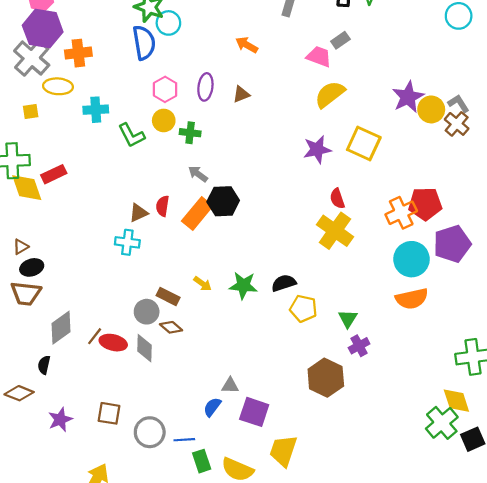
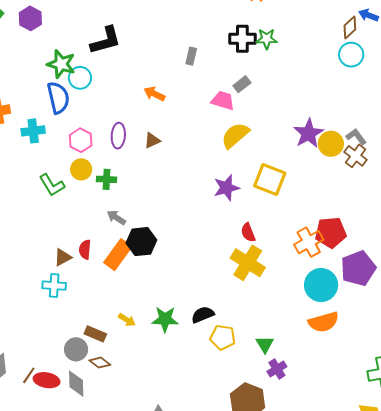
cyan cross: (96, 110) -> (33, 131), moved

